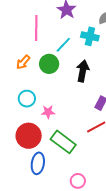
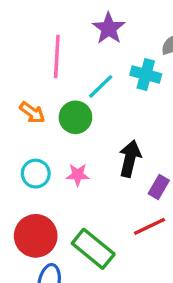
orange arrow: (23, 62) -> (32, 113), turned -98
black arrow: (83, 71) -> (130, 159), moved
pink star: (48, 112) -> (78, 175), moved

